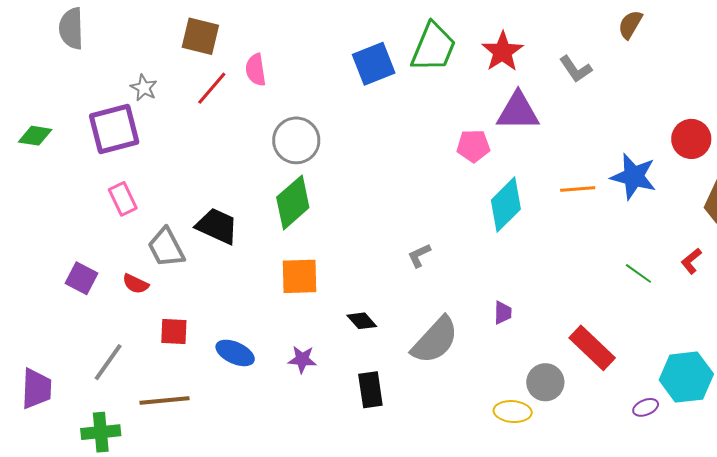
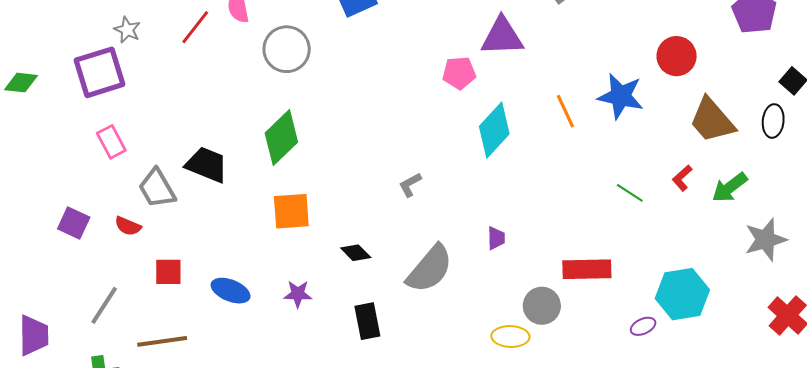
gray circle: (296, 140) -> (287, 49), moved
orange line: (578, 189) -> (565, 111), turned 72
red rectangle: (592, 348) -> (587, 269), turned -42

